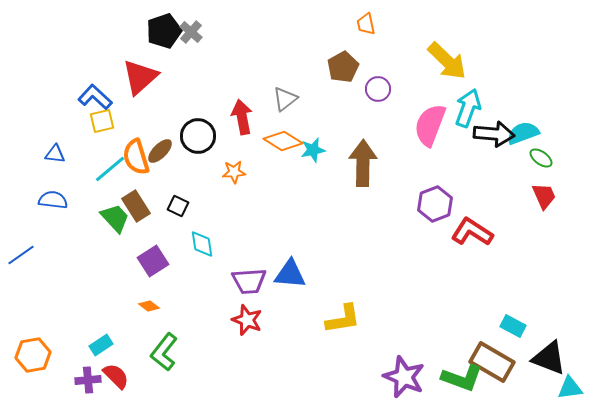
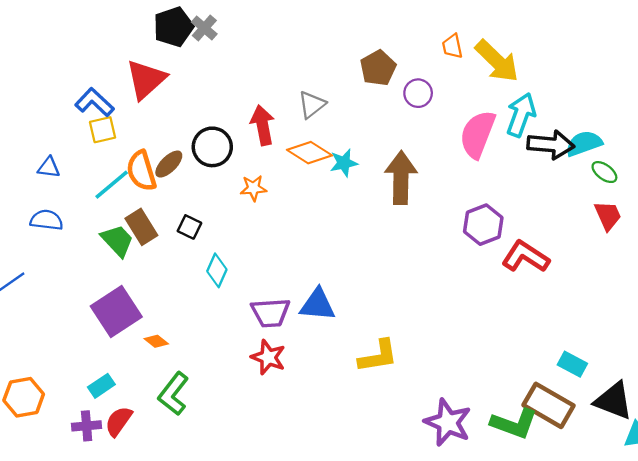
orange trapezoid: (366, 24) -> (452, 46), moved
cyan diamond: (202, 244) -> (217, 270), turned 32
purple square: (153, 261) -> (116, 312), moved, size x1.4
red semicircle: (116, 376) -> (119, 421), turned -100

